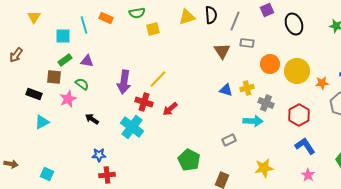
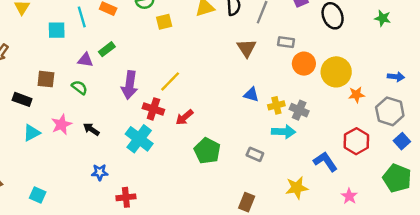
gray rectangle: (247, 43) -> (286, 42), moved
green rectangle: (65, 60) -> (107, 49), moved
orange star: (322, 83) -> (356, 95), moved
yellow cross: (247, 88) -> (276, 105), moved
pink star: (68, 99) -> (61, 124), moved
red hexagon: (299, 115) -> (356, 141), moved
gray rectangle: (229, 140) -> (255, 154), turned 48
blue L-shape: (305, 146) -> (325, 161), moved
green pentagon: (189, 160) -> (207, 151), moved
red cross: (107, 175) -> (126, 197), moved

